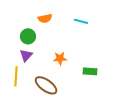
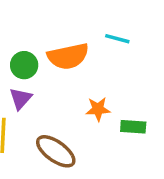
orange semicircle: (45, 18) -> (68, 56), moved, size x1.6
orange star: (60, 58) -> (98, 109), moved

